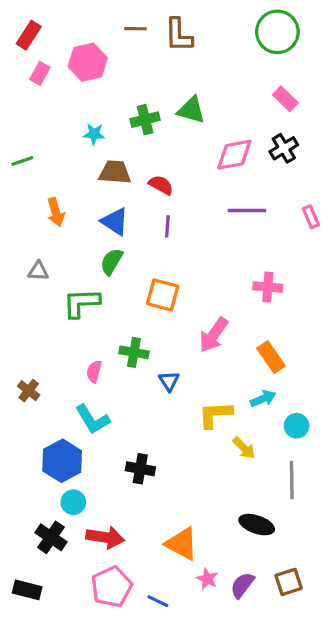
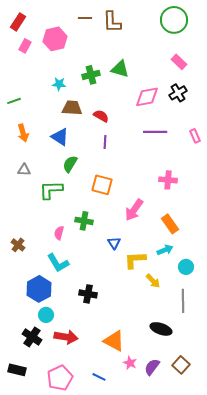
orange arrow: (56, 212) -> (23, 133), moved
blue triangle: (115, 222) -> (60, 137), moved
blue triangle: (169, 381) -> (114, 243), moved
brown square: (289, 582) -> (181, 365), turned -30
pink pentagon: (112, 587) -> (60, 378), moved

